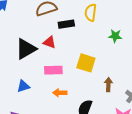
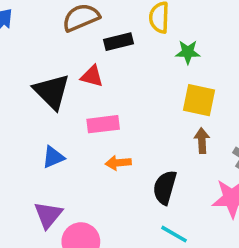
green star: (115, 36) -> (188, 52), moved
black triangle: (26, 49) -> (52, 91), turned -40
yellow square: (86, 63) -> (199, 100), moved

